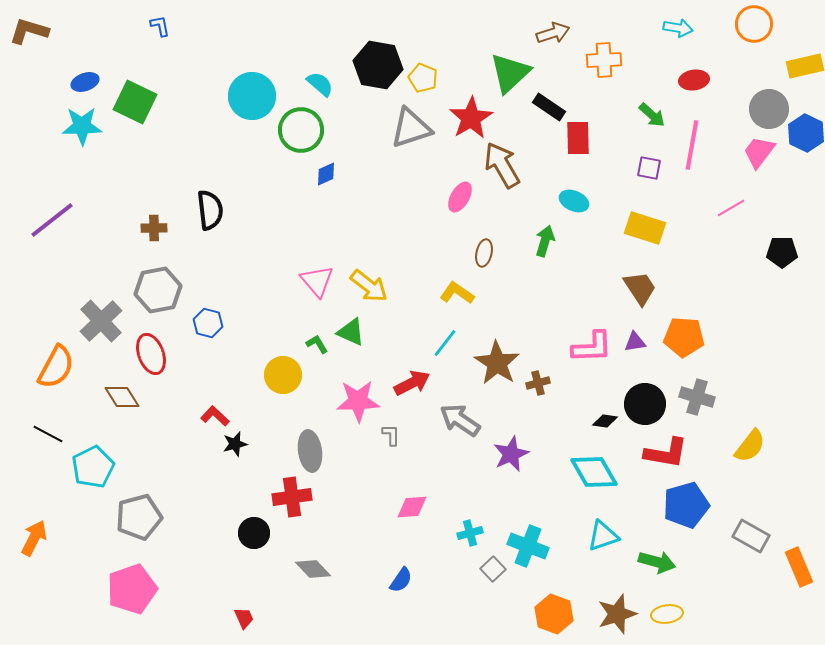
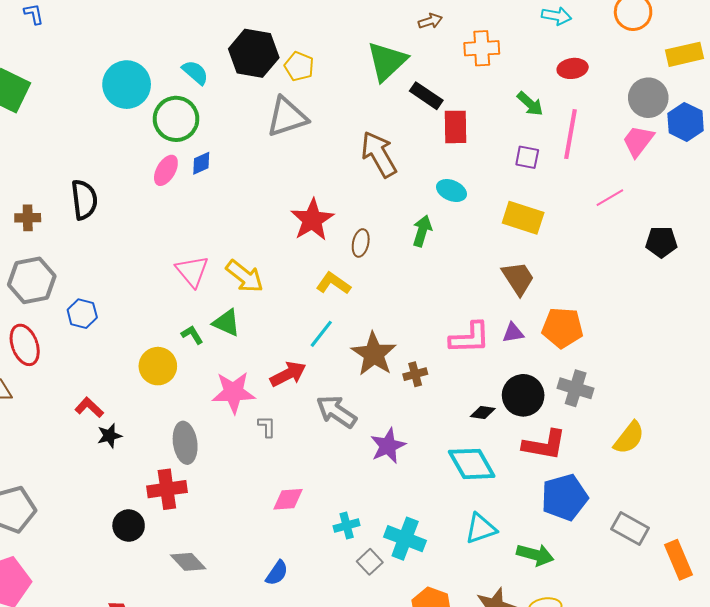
brown arrow: (553, 33) -> (430, 21), size x0.7
red star: (471, 118) -> (312, 220), moved
pink ellipse: (460, 197) -> (166, 170), moved

